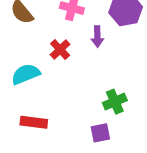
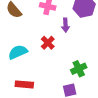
red cross: (60, 50) -> (48, 43), moved

